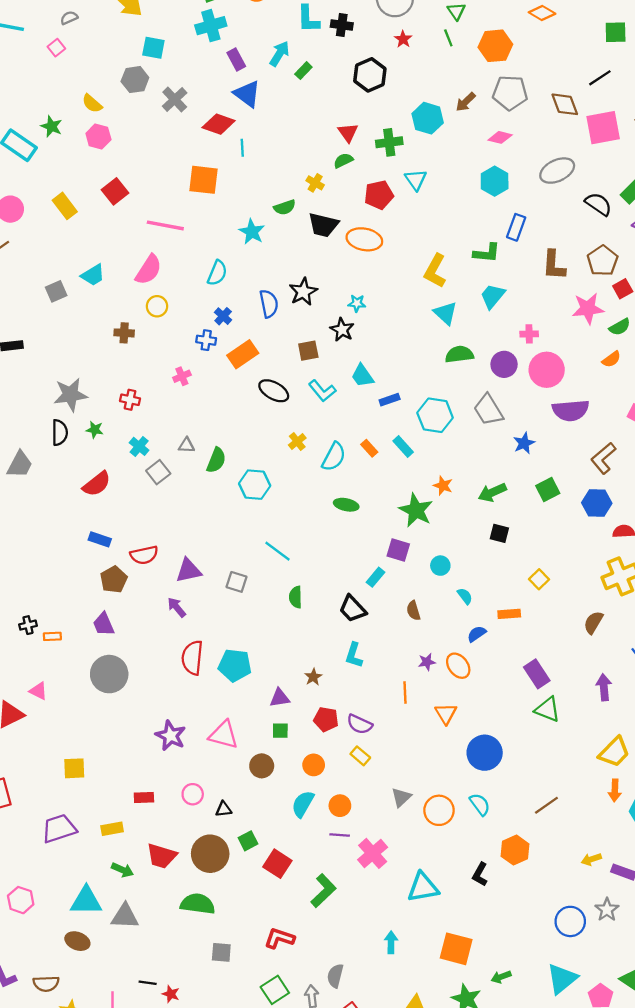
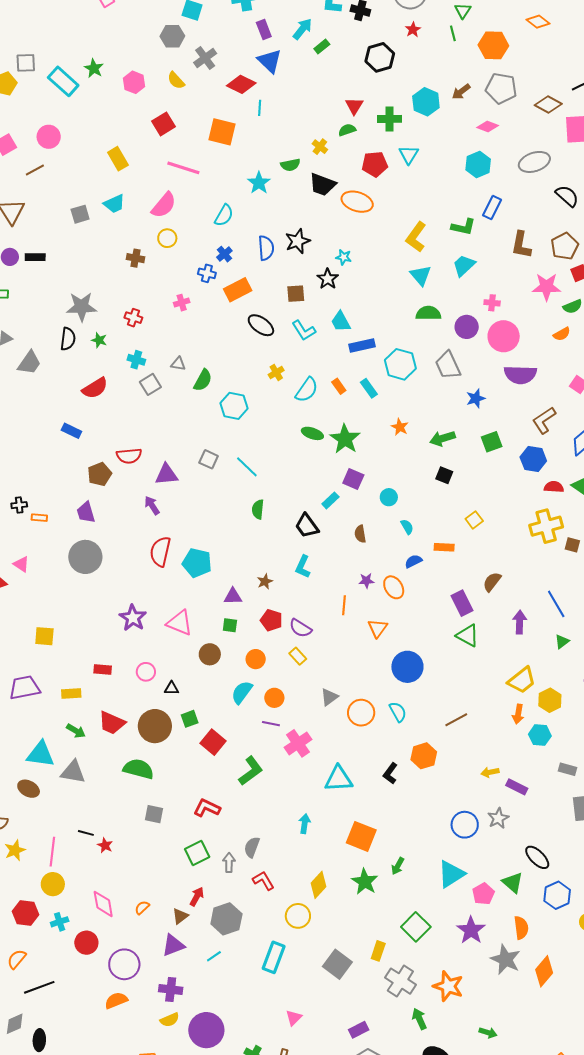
yellow semicircle: (92, 103) -> (176, 80), moved
brown diamond: (565, 104) -> (548, 104), turned -48
red square: (115, 191) -> (163, 124), moved
yellow rectangle: (65, 206) -> (118, 159), moved
blue rectangle: (390, 400) -> (362, 346), size x1.4
cyan cross: (139, 446) -> (136, 360), turned -30
green star: (416, 510) -> (345, 439), moved
blue rectangle: (100, 539) -> (71, 431), moved
gray square: (237, 582) -> (209, 459), moved
brown semicircle: (593, 622) -> (492, 582), moved
green arrow: (501, 977) -> (398, 866), turned -48

